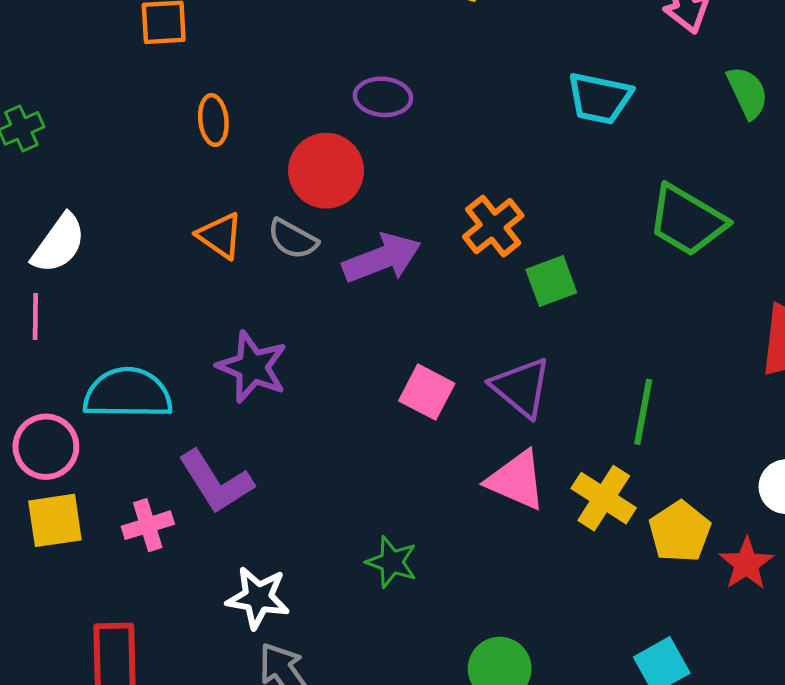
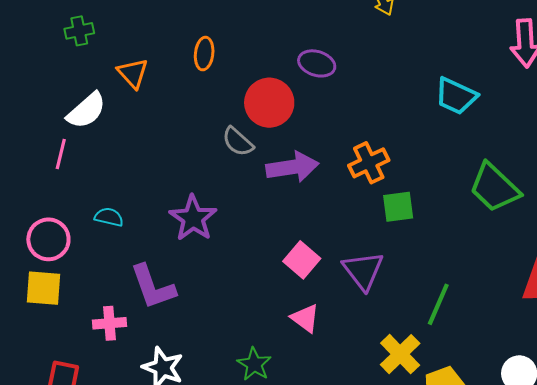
orange triangle: (220, 236) -> (133, 73), moved
cyan semicircle: (128, 393) -> (109, 217), size x0.5
pink triangle: (516, 480) -> (305, 318), moved, size x0.7
pink cross: (148, 525) -> (109, 323), moved

